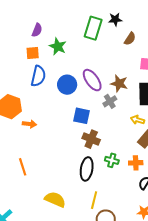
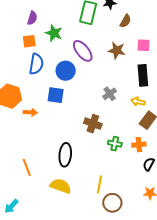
purple ellipse: (92, 80) -> (83, 51), moved
brown star: (119, 84) -> (117, 50), moved
gray cross: (110, 101) -> (110, 94), moved
blue square: (82, 116) -> (56, 95), moved
orange line: (23, 167) -> (27, 167), moved
black ellipse: (87, 169) -> (65, 155), moved

